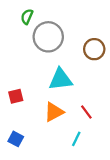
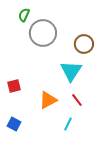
cyan triangle: (61, 79) -> (71, 71), moved, turned -50

